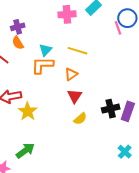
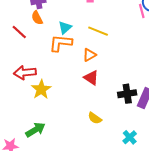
red triangle: (75, 96) -> (91, 78), turned -35
yellow semicircle: (80, 119) -> (95, 118), moved, turned 72
cyan cross: (125, 152) -> (130, 137), moved

